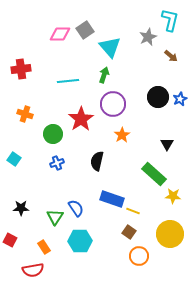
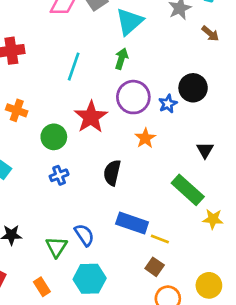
cyan triangle: (110, 47) -> (129, 22), turned 30
cyan line: (68, 81) -> (74, 67), turned -65
blue star: (180, 99) -> (168, 104), moved
yellow circle: (170, 234) -> (209, 285), moved, size x0.7

